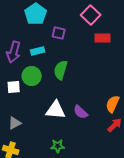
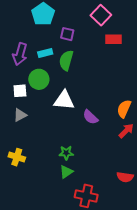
green semicircle: (61, 70) -> (66, 60), moved
white triangle: (56, 110) -> (64, 100), moved
gray triangle: (15, 123) -> (20, 115), moved

